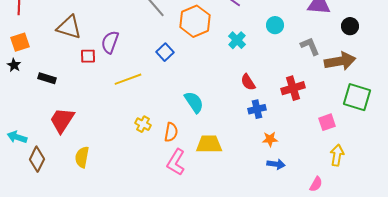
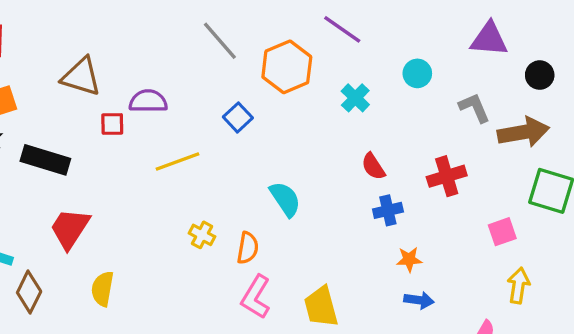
purple semicircle: (110, 42) -> (148, 101), turned 70
black rectangle: (47, 78) -> (45, 160), size x1.6
yellow trapezoid: (209, 144) -> (321, 307), moved, turned -104

